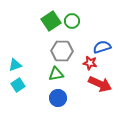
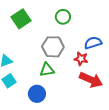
green square: (51, 21) -> (21, 19), moved
blue circle: (58, 98) -> (37, 94), moved

